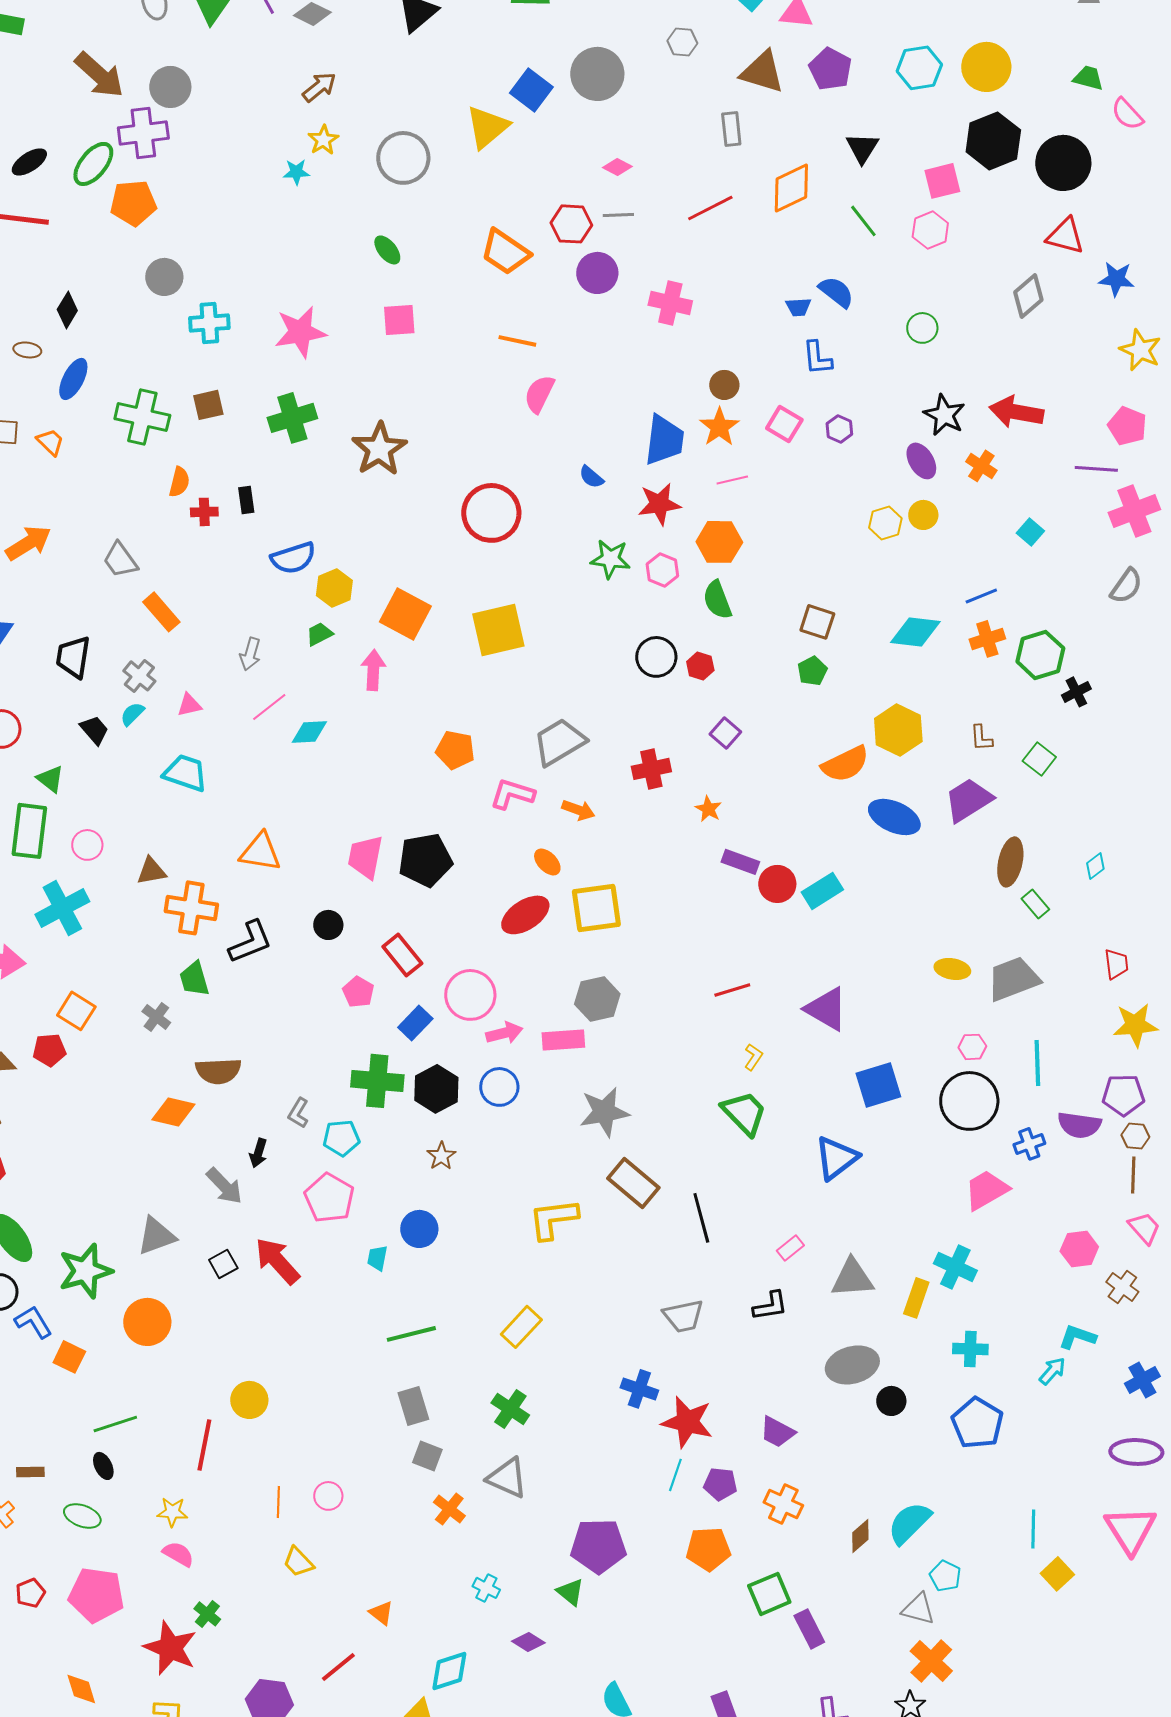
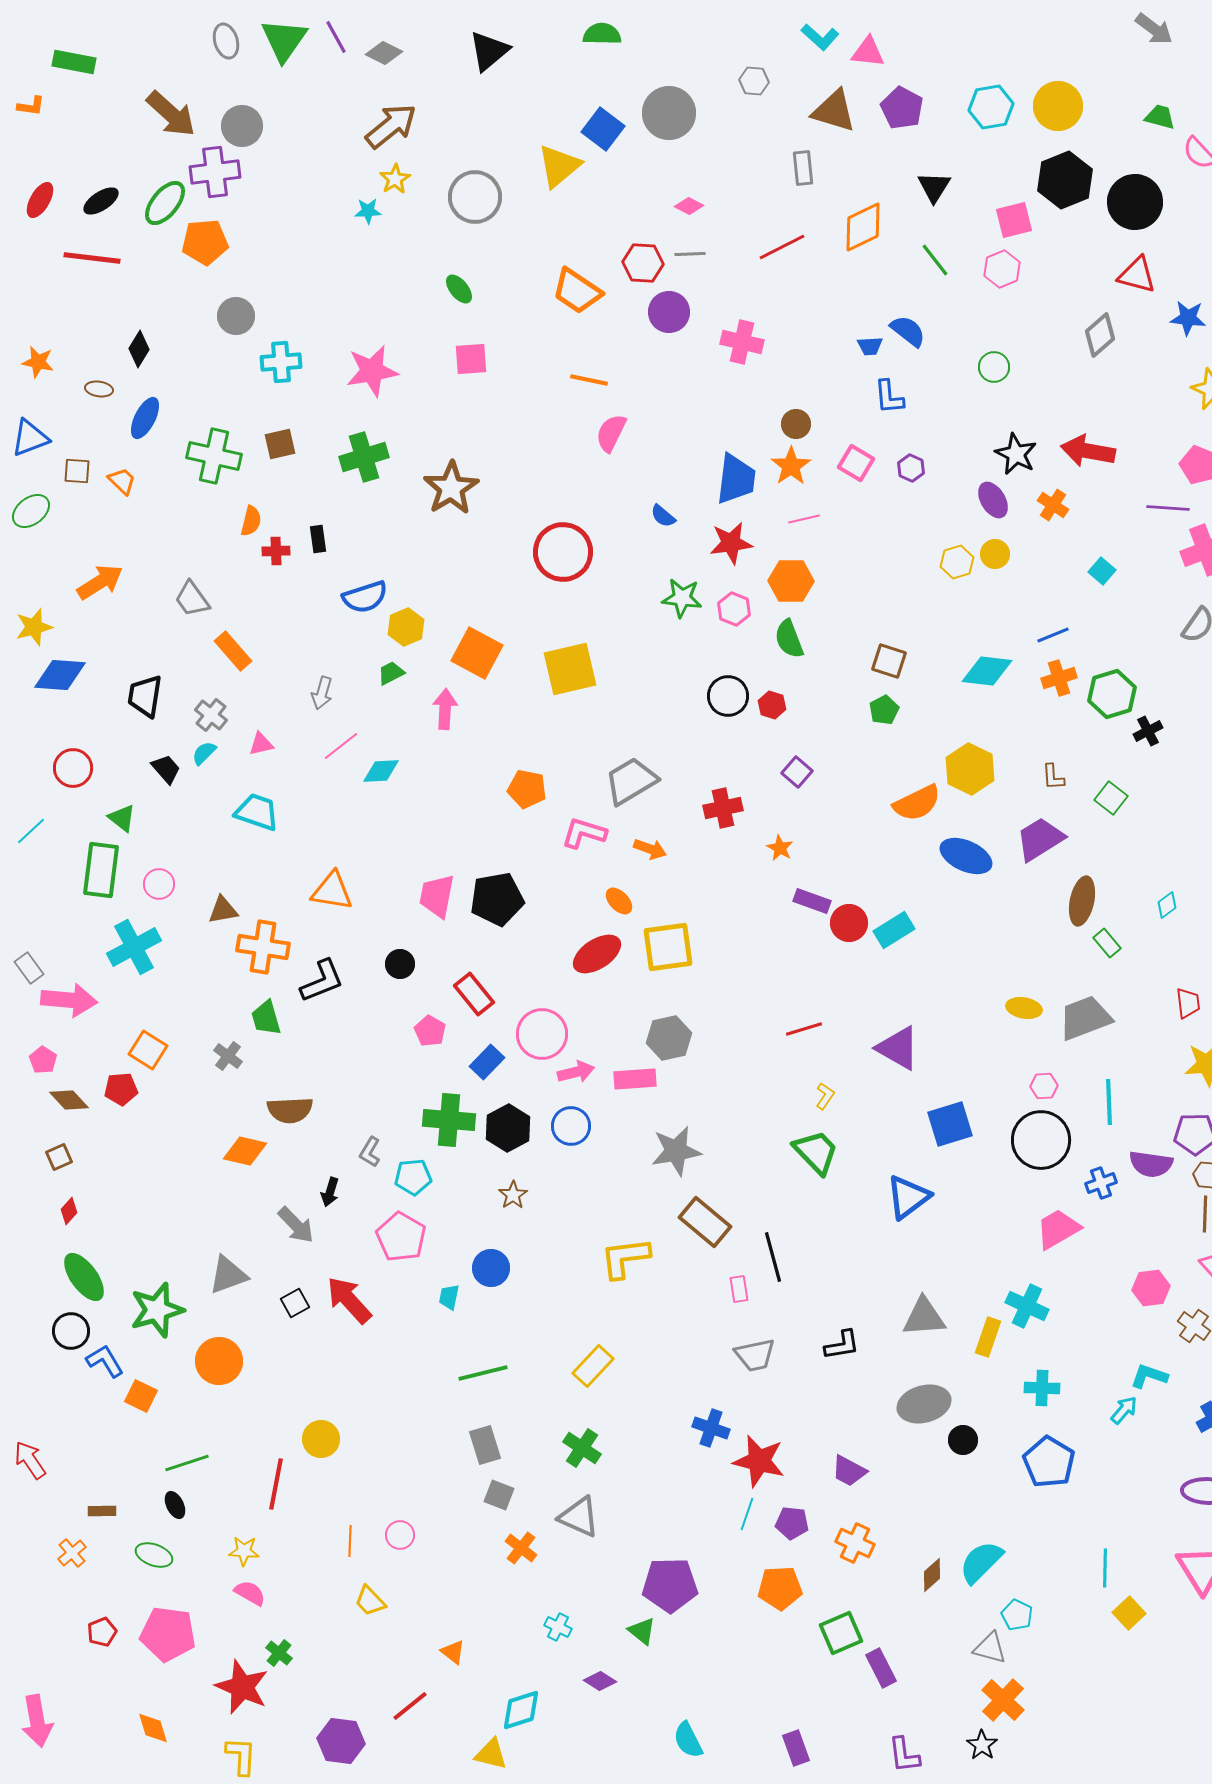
brown arrow: (319, 87) -> (391, 126), size x1.5
pink rectangle: (790, 1248) -> (739, 1289), moved, turned -60

